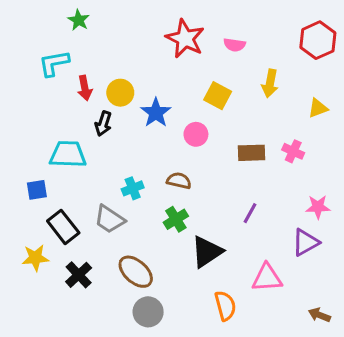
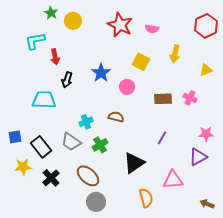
yellow circle: (120, 93) -> (73, 21), moved
blue square: (37, 190) -> (15, 137), moved
green cross: (176, 219) -> (100, 145), moved

